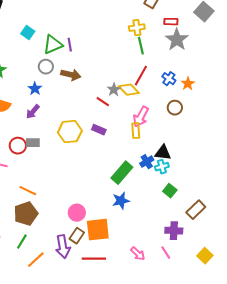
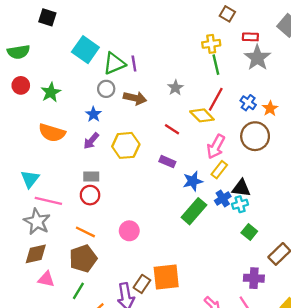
cyan square: (28, 33) -> (85, 50), size x1.6
gray star: (114, 90) -> (175, 88), moved
brown circle: (175, 108) -> (255, 136), size x1.6
yellow rectangle: (136, 131) -> (219, 170), moved, turned 42
yellow hexagon: (70, 132) -> (126, 145), moved
red circle: (18, 146) -> (90, 195), moved
blue star: (121, 201) -> (193, 181), moved
pink circle: (77, 213) -> (129, 231), moved

